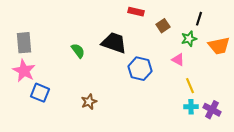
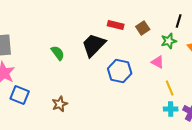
red rectangle: (136, 12) -> (116, 25), moved
black trapezoid: (114, 43) -> (94, 45), turned -64
brown star: (89, 102) -> (60, 104), moved

